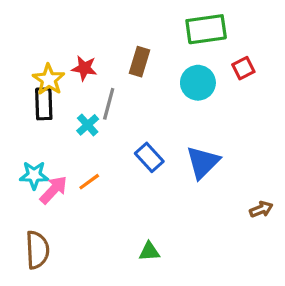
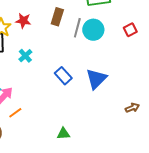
red square: (243, 68) -> (130, 30), moved
gray line: (109, 104) -> (77, 28), moved
orange line: (89, 182) -> (15, 113), moved

